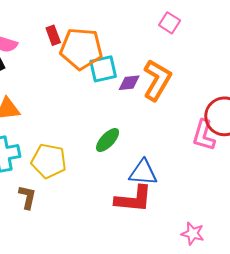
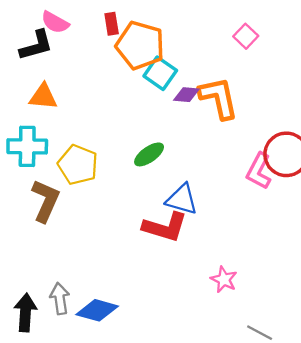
cyan square: (103, 69) -> (160, 73), turned 36
orange L-shape: (157, 80) -> (219, 98), turned -54
brown L-shape: (27, 197) -> (46, 201), size x1.5

